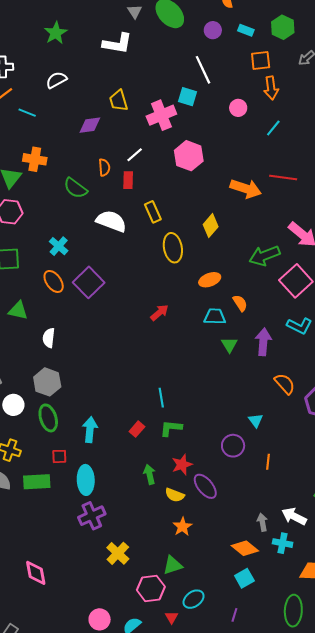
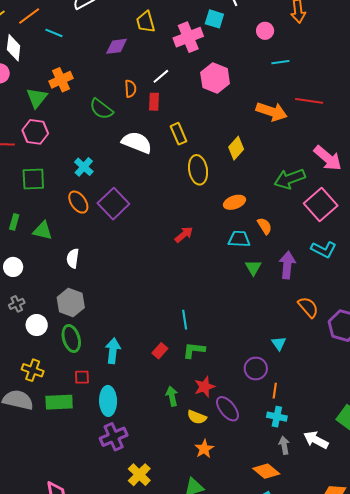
cyan line: (273, 128) -> (280, 62), moved, turned 42
orange cross: (35, 159) -> (61, 80), turned -35
orange line: (268, 462) -> (275, 391), moved
cyan cross: (283, 543) -> (277, 417), moved

